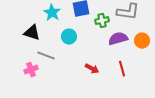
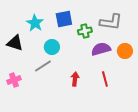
gray line: (46, 56) -> (43, 66), moved, turned -54
red arrow: (92, 69) -> (75, 79), turned -112

